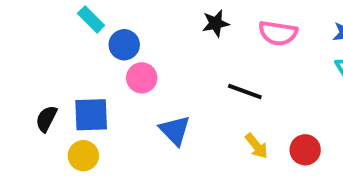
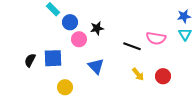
black star: (216, 23) -> (97, 28), moved
pink semicircle: (278, 33) -> (156, 38), moved
yellow circle: (83, 156) -> (65, 87), moved

